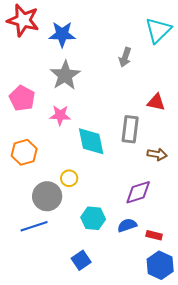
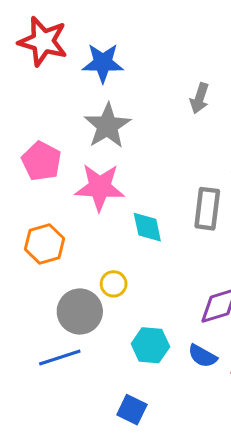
pink star: (60, 115) -> (100, 187), size x1.5
cyan diamond: (91, 141) -> (147, 227), size x0.7
blue semicircle: (127, 225) -> (203, 356), turned -132
blue square: (81, 260) -> (132, 410), turned -30

